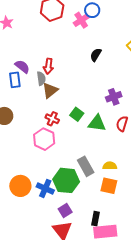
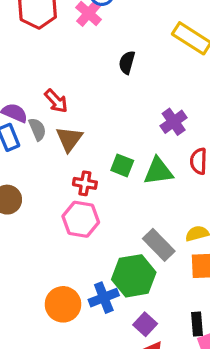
red arrow: (48, 66) -> (56, 101), turned -35
gray semicircle: (41, 78) -> (37, 129), moved
blue cross: (45, 188) -> (104, 298), turned -30

